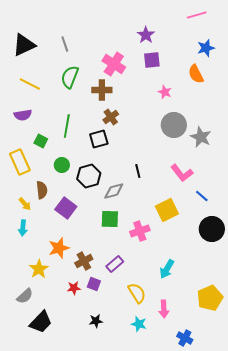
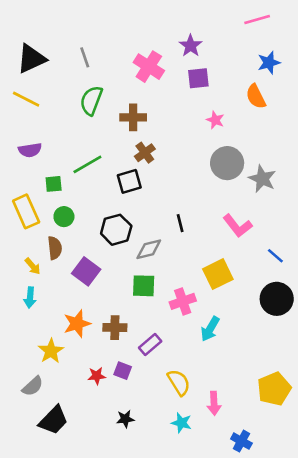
pink cross: (114, 64) -> (149, 67), moved
yellow line: (30, 84) -> (26, 99), moved
green line: (67, 126) -> (87, 164), turned 50
green square: (41, 141) -> (54, 184), turned -32
green circle: (62, 165) -> (64, 217), moved
blue line: (202, 196) -> (275, 256), moved
brown cross: (84, 261) -> (115, 328), moved, turned 30
cyan arrow: (167, 269) -> (210, 329), moved

